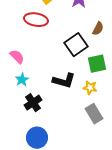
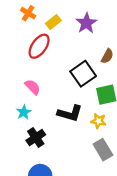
red ellipse: (36, 20) -> (39, 46), turned -65
pink semicircle: (17, 57) -> (32, 87), moved

